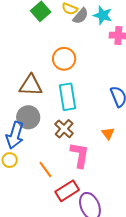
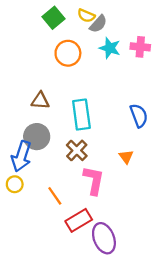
cyan star: (103, 15) -> (110, 48), moved
orange circle: (64, 59) -> (68, 53), moved
brown triangle: (31, 85) -> (40, 101), size x0.7

